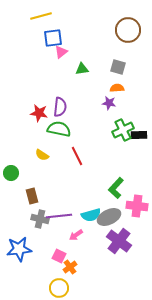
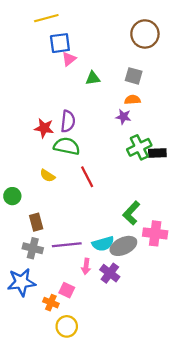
gray cross: (40, 219) -> (33, 248), moved
pink arrow: (76, 235) -> (86, 266), turned -48
purple cross: (119, 241) -> (110, 273), moved, size x0.7
orange cross: (70, 267) -> (51, 303), moved, turned -32

